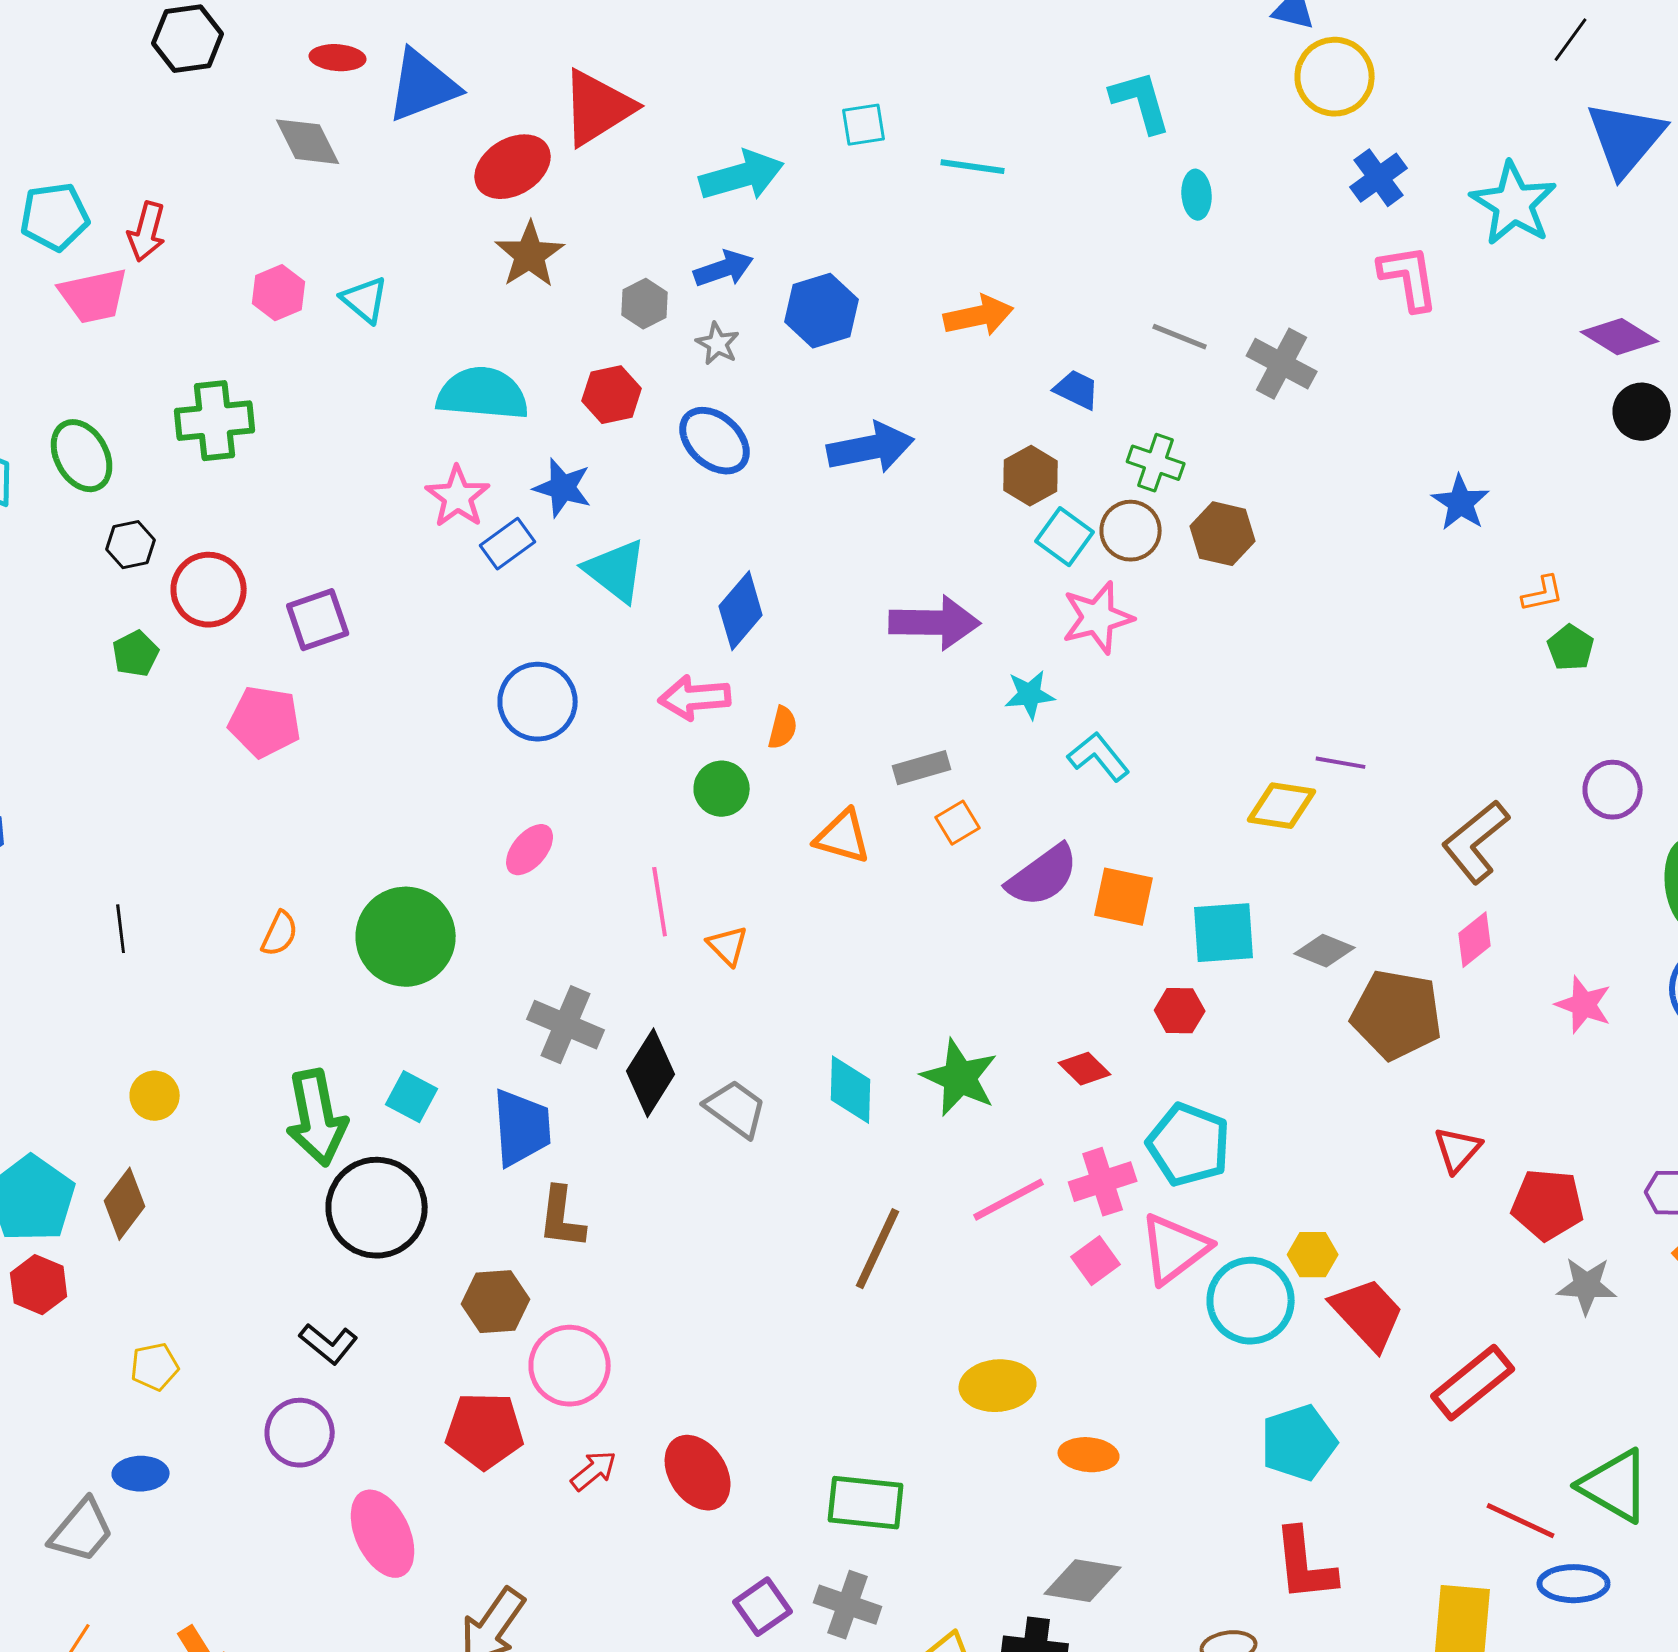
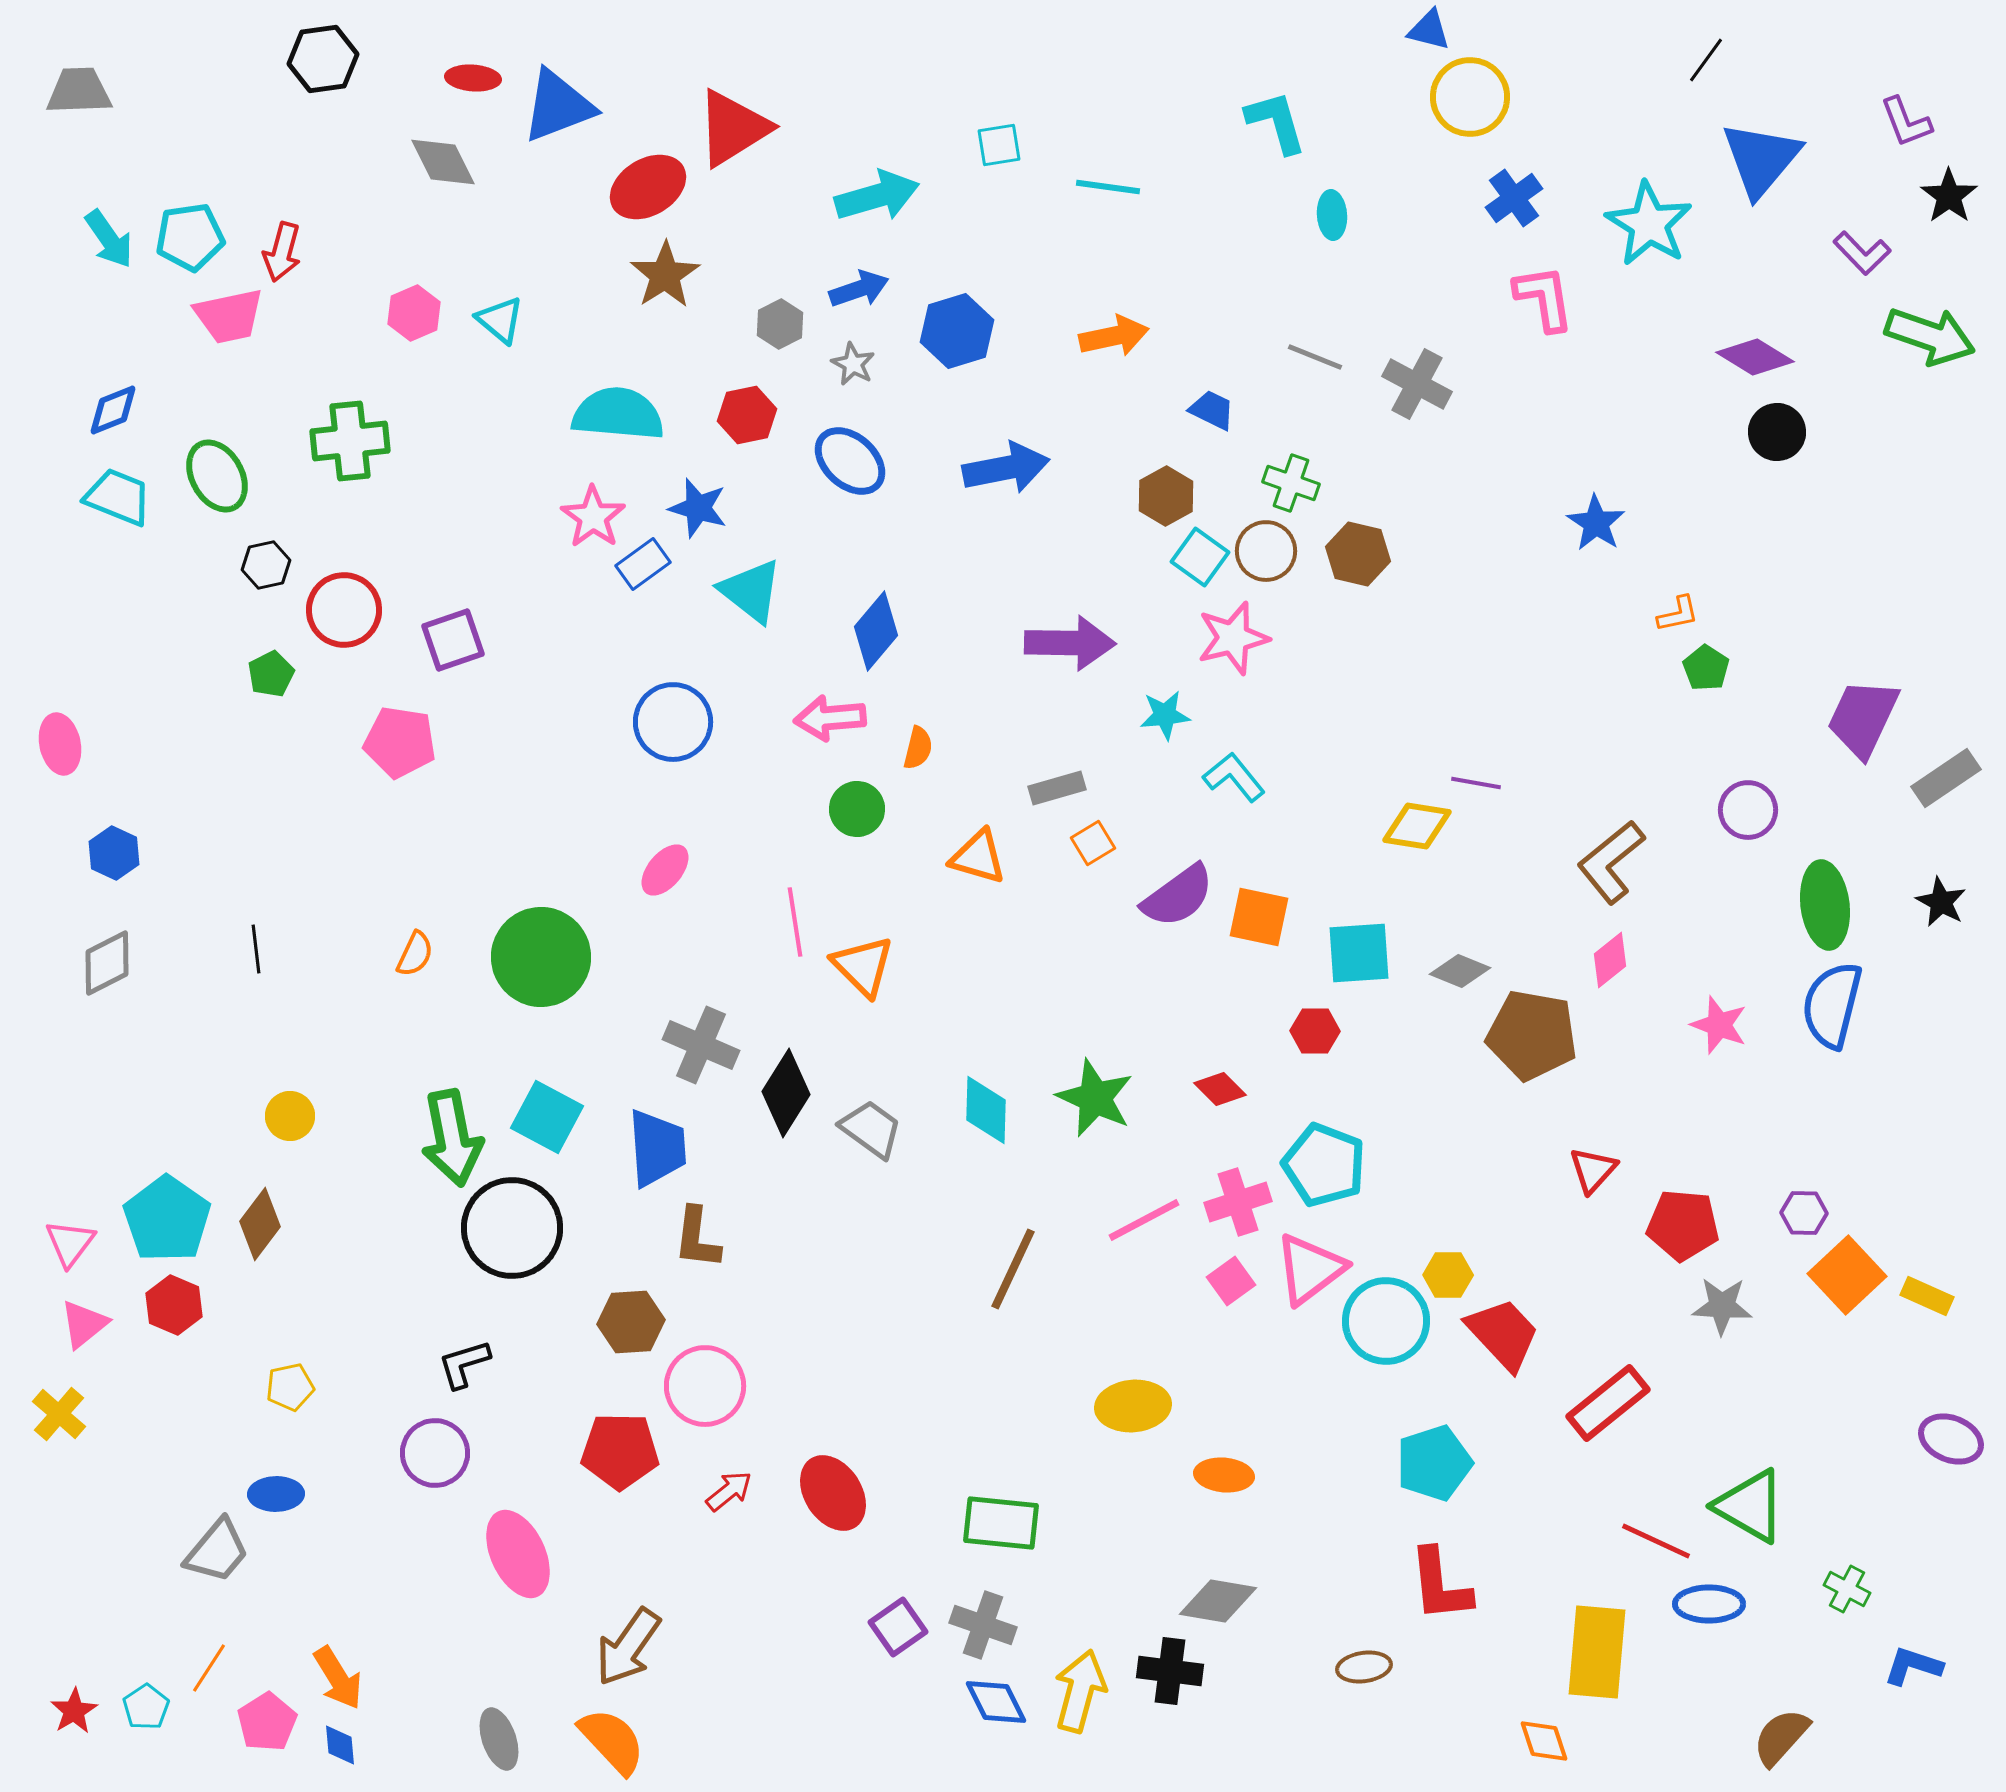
orange triangle: (728, 946) -> (863, 966), size x1.5
cyan square: (412, 1097) -> (547, 1117), size x1.4
black L-shape: (329, 1344) -> (464, 1364), turned 124

